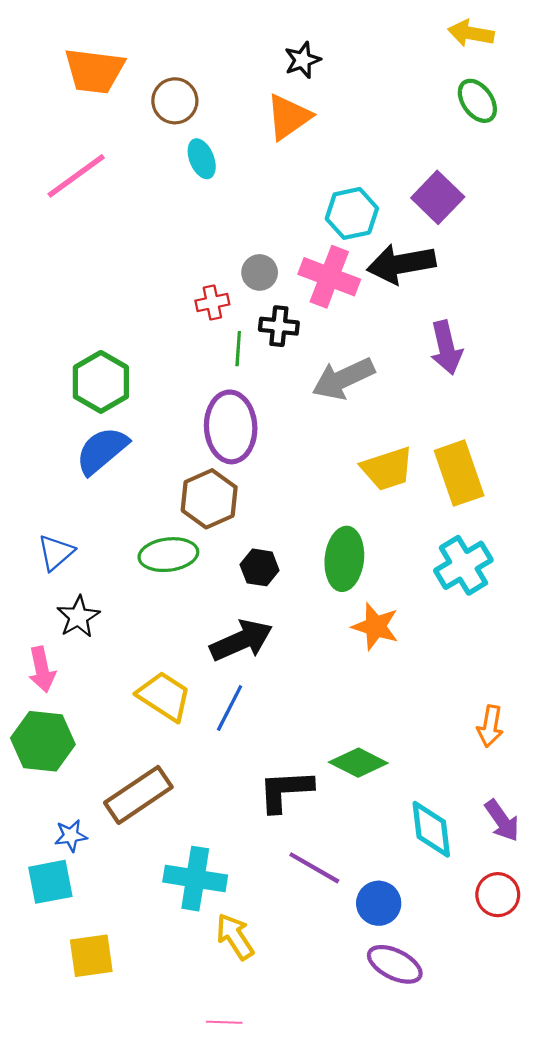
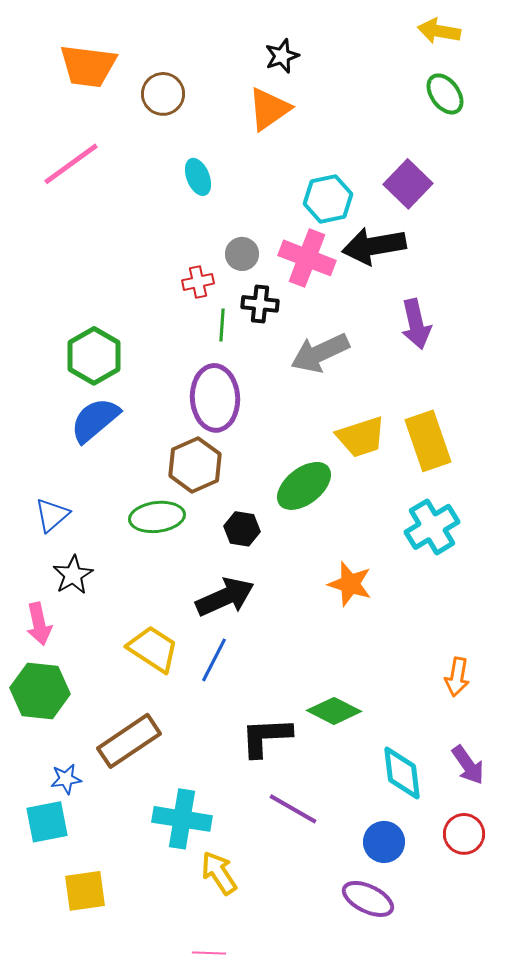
cyan ellipse: (202, 159) -> (198, 177), moved
green ellipse: (344, 559) -> (304, 486), moved, turned 46
blue circle: (379, 903) -> (384, 842), moved

